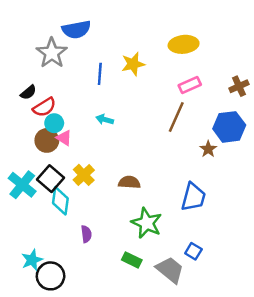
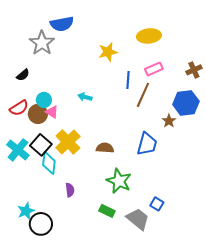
blue line: (100, 74) -> (128, 80), moved
red semicircle: (44, 107) -> (19, 108), moved
yellow cross: (84, 175) -> (68, 142), size x1.4
blue trapezoid: (193, 197) -> (147, 144), moved

